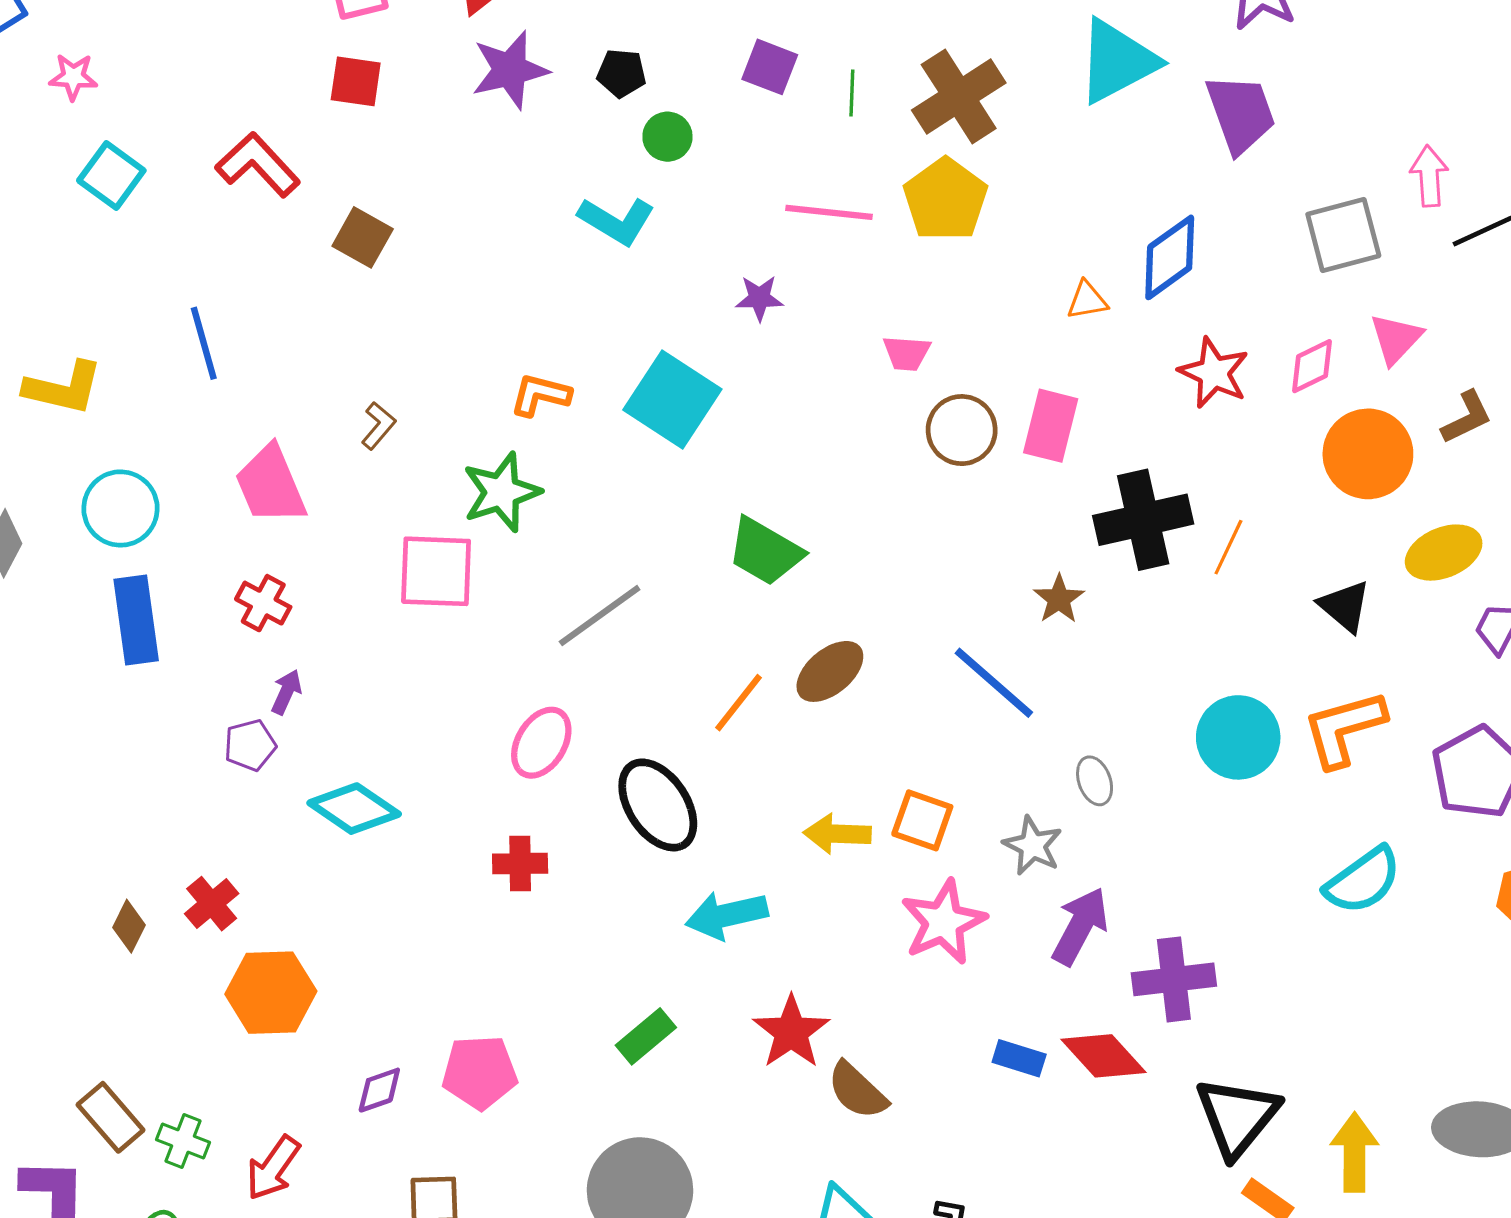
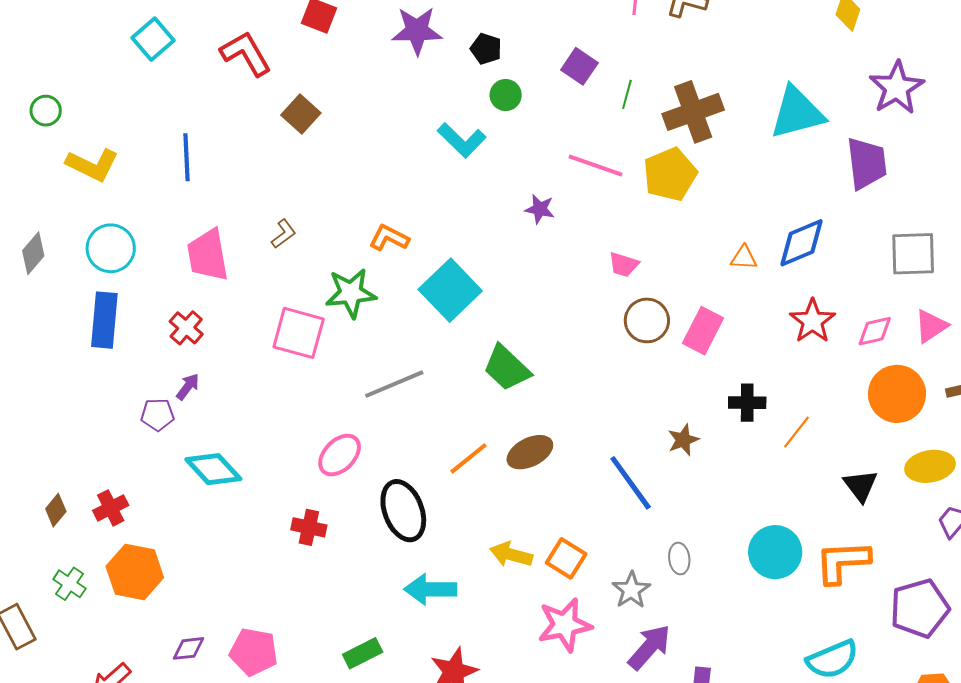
cyan square: (672, 399) -> (450, 290), moved
black cross: (1143, 520) -> (747, 403), size x0.6
green cross: (183, 1141) -> (69, 584), moved

